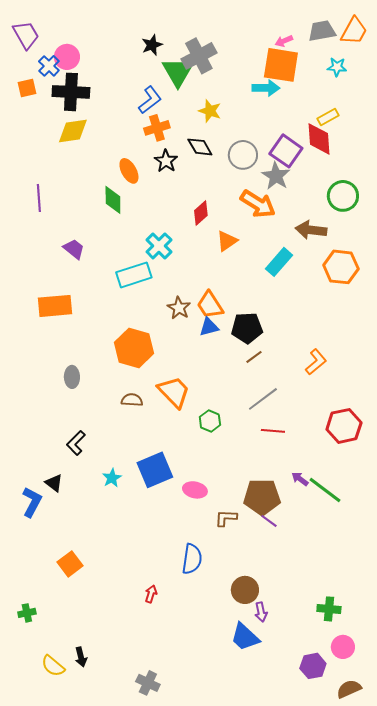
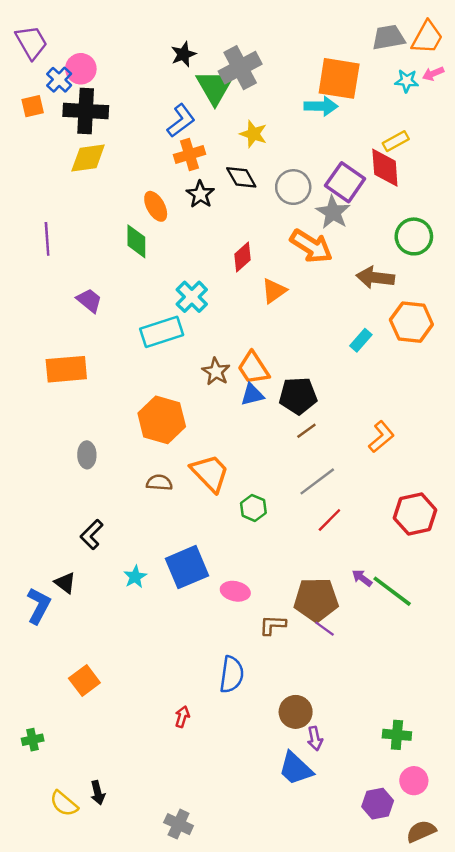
pink arrow: (284, 41) -> (433, 74), moved
cyan rectangle: (279, 262) -> (361, 340), moved, size x0.7
red line: (273, 431) -> (329, 520), turned -50

